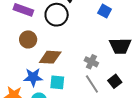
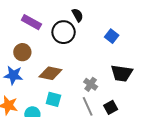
brown circle: (28, 39) -> (22, 52), moved
blue star: (33, 77) -> (13, 75), moved

